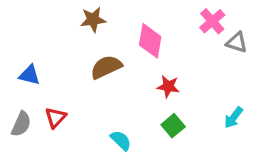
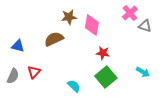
brown star: (93, 20) -> (69, 17), moved
brown semicircle: (106, 67) -> (54, 39), moved
cyan arrow: (233, 118) -> (143, 72), turned -96
green square: (173, 126) -> (106, 77), size x1.5

